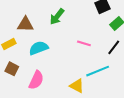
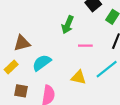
green arrow: (57, 17) -> (68, 25), moved
yellow triangle: (77, 86) -> (79, 77), moved

